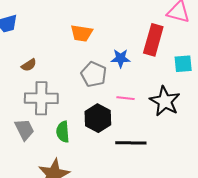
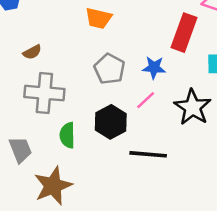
blue star: (121, 58) -> (154, 68), moved
pink line: (125, 98) -> (146, 100), turned -54
gray trapezoid: (25, 130) -> (20, 150), moved

